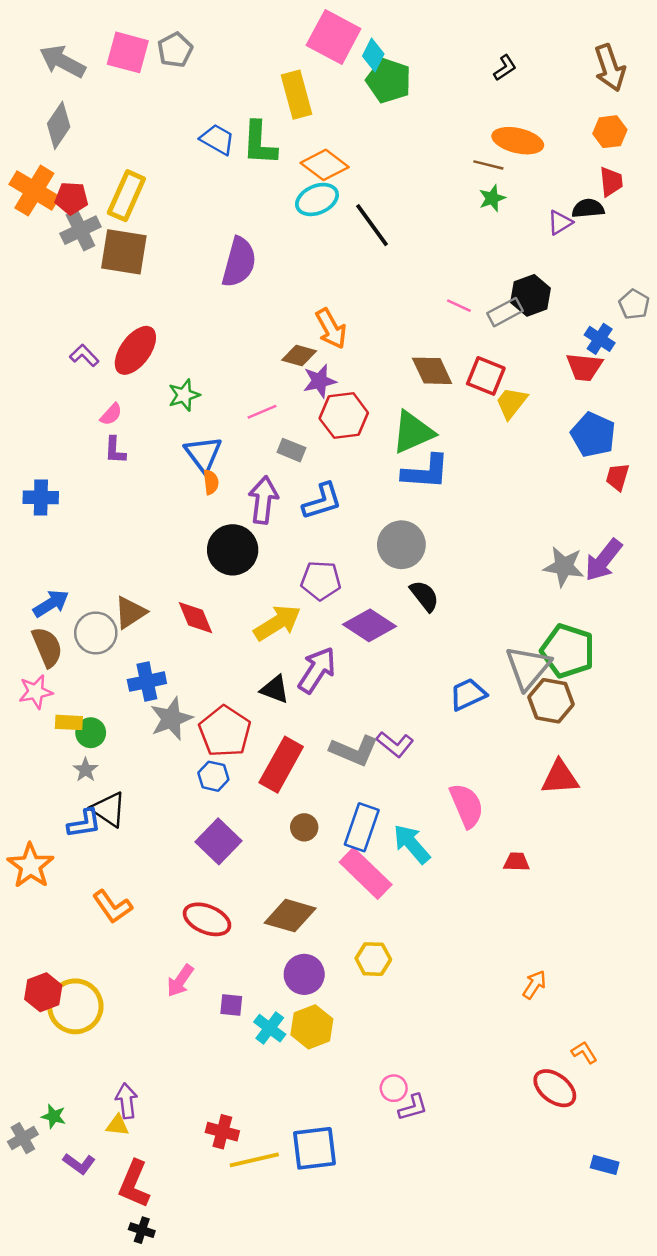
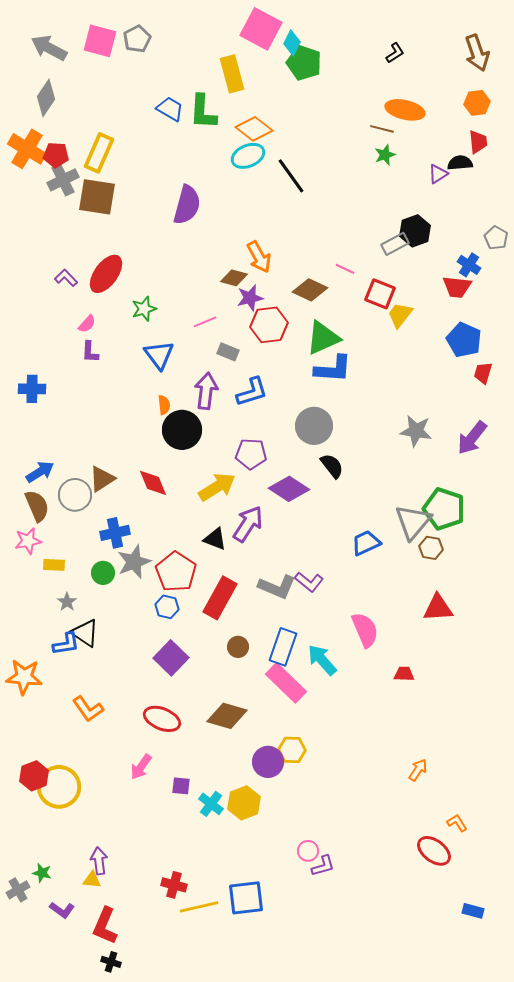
pink line: (459, 306) -> (345, 269), moved
brown diamond: (432, 371) -> (310, 290), moved, turned -40
orange semicircle: (211, 482) -> (164, 405), moved
gray star: (564, 566) -> (416, 431), moved
brown hexagon: (551, 701) -> (431, 548), size x0.7
green circle: (91, 733) -> (103, 573), moved
orange star: (31, 866) -> (24, 677), turned -30
purple circle: (304, 974) -> (268, 762), moved

